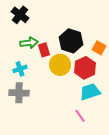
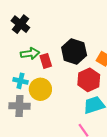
yellow circle: (60, 65) -> (40, 89), moved
cyan cross: (20, 69) -> (20, 81), turned 32

